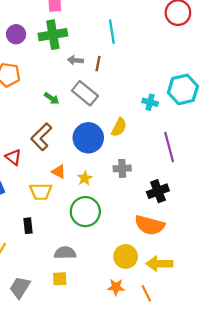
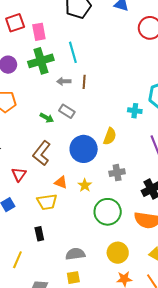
cyan line: (112, 32) -> (73, 52), moved
gray rectangle: (85, 93) -> (67, 111), moved, size x0.7
red triangle: (13, 157) -> (19, 174), turned 35
green circle: (85, 212) -> (108, 212), moved
yellow circle: (126, 256) -> (118, 253), moved

